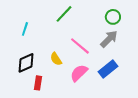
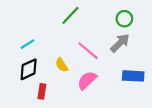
cyan line: (25, 29) -> (28, 44), moved, turned 40
blue rectangle: (108, 69) -> (133, 76), moved, turned 42

